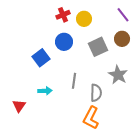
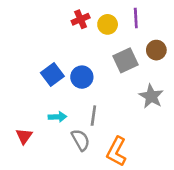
purple line: (123, 15) -> (136, 18), moved, turned 35
blue circle: (64, 42) -> (82, 77), moved
gray line: (74, 81) -> (93, 116), moved
gray semicircle: (96, 93) -> (81, 140), moved, turned -30

